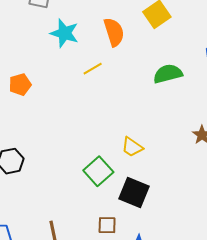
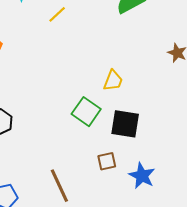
yellow trapezoid: (132, 147) -> (113, 81), turned -90

